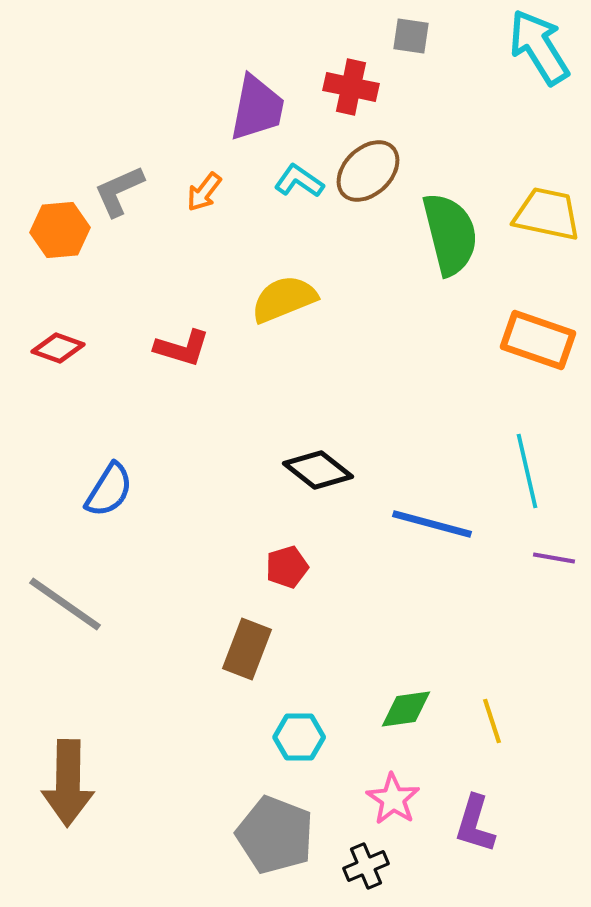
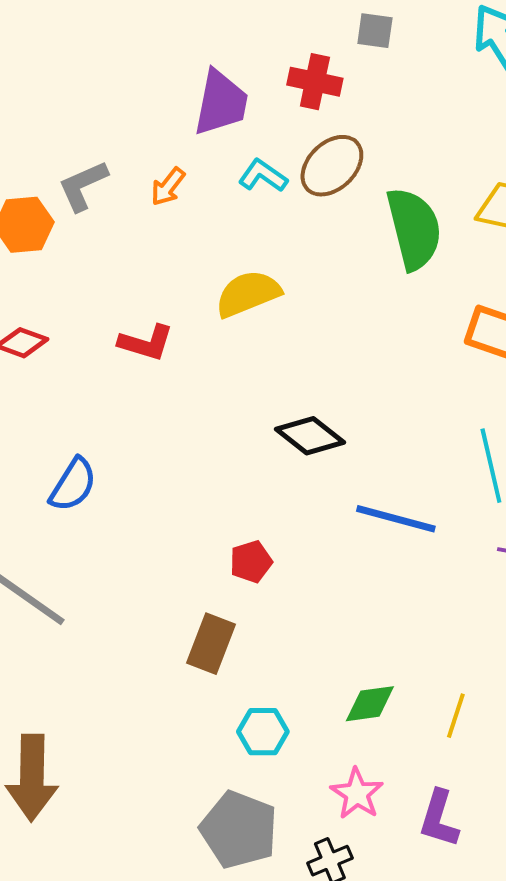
black diamond: (318, 470) -> (310, 436), moved
yellow line: (492, 721) -> (456, 716), turned 36

